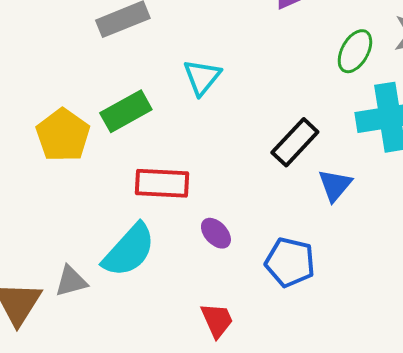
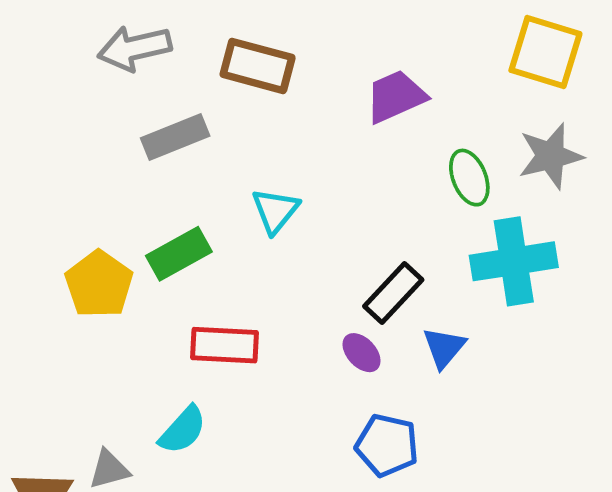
green ellipse: (355, 51) -> (469, 178), turned -51
purple ellipse: (216, 233) -> (362, 353), moved
cyan semicircle: (129, 250) -> (183, 430), size x0.7

